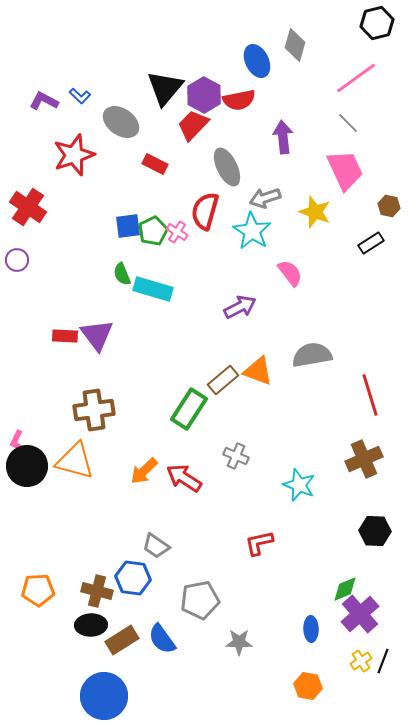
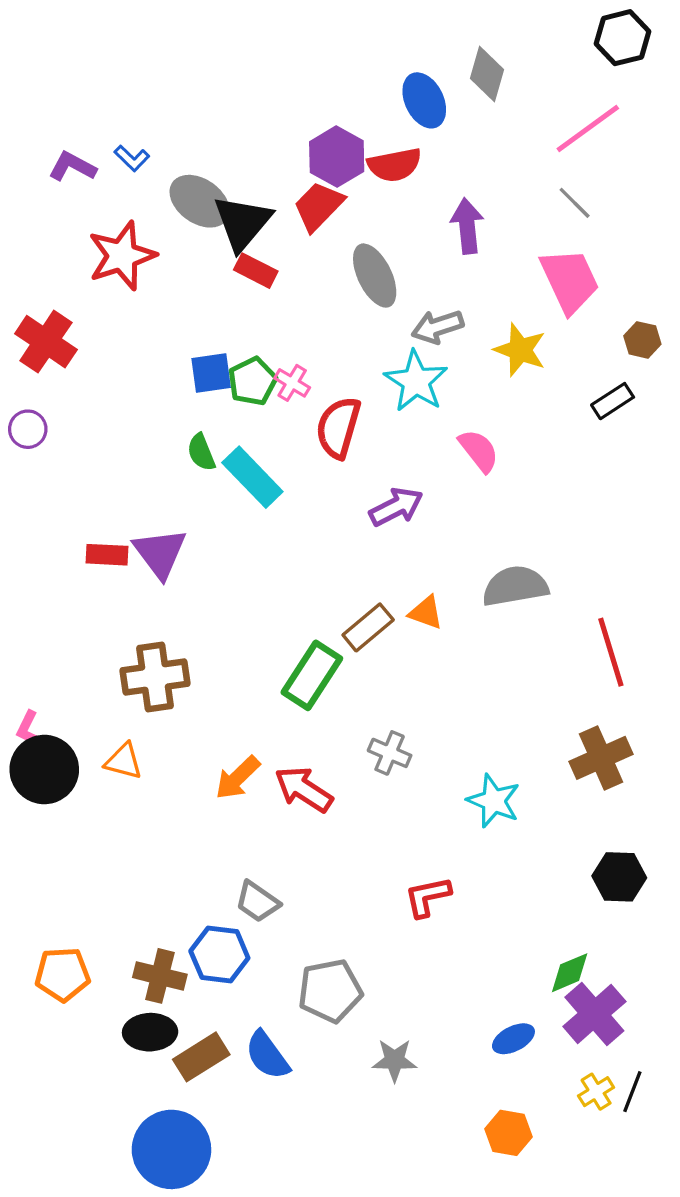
black triangle: (165, 88) -> (243, 223), moved
red semicircle: (205, 211) -> (338, 428), moved
cyan rectangle: (153, 289) -> (252, 477), turned 30
orange triangle: (258, 371) -> (426, 613), size x0.7
orange triangle: (75, 461) -> (124, 761), size x0.6
blue ellipse: (311, 629) -> (513, 1039), turned 65

